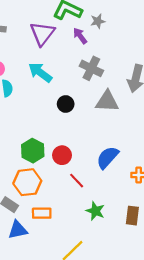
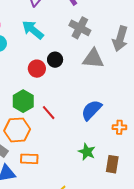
red circle: (62, 155) -> (37, 69), moved
red line: (77, 181) -> (49, 113), moved
green star: (95, 211) -> (87, 152), moved

